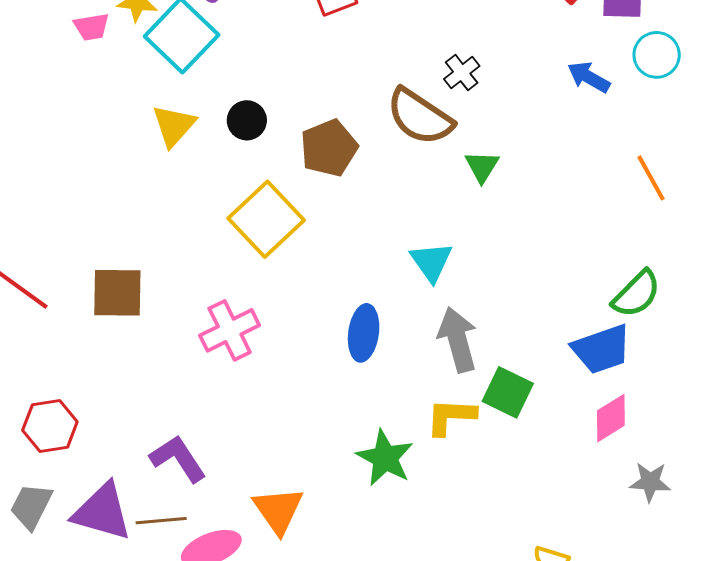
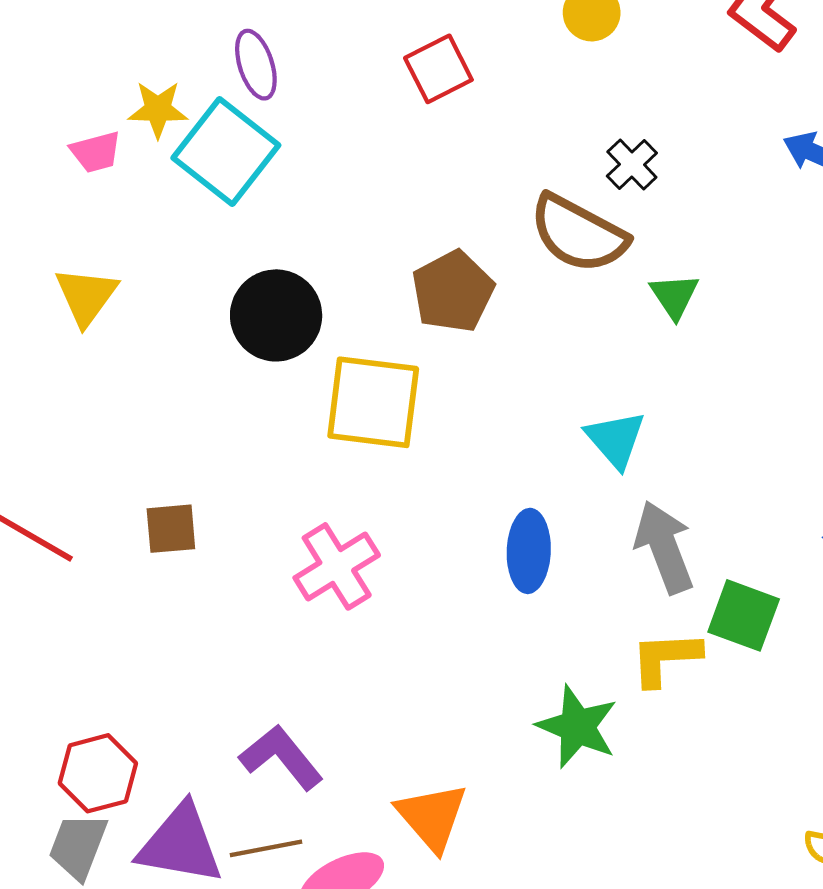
black circle: (247, 120) -> (276, 315), moved, size x1.6
yellow triangle: (174, 126) -> (86, 296), moved
yellow square: (266, 219) -> (373, 402), turned -34
brown square: (117, 293) -> (171, 529), size x0.7
red hexagon: (50, 426) -> (98, 773), moved

